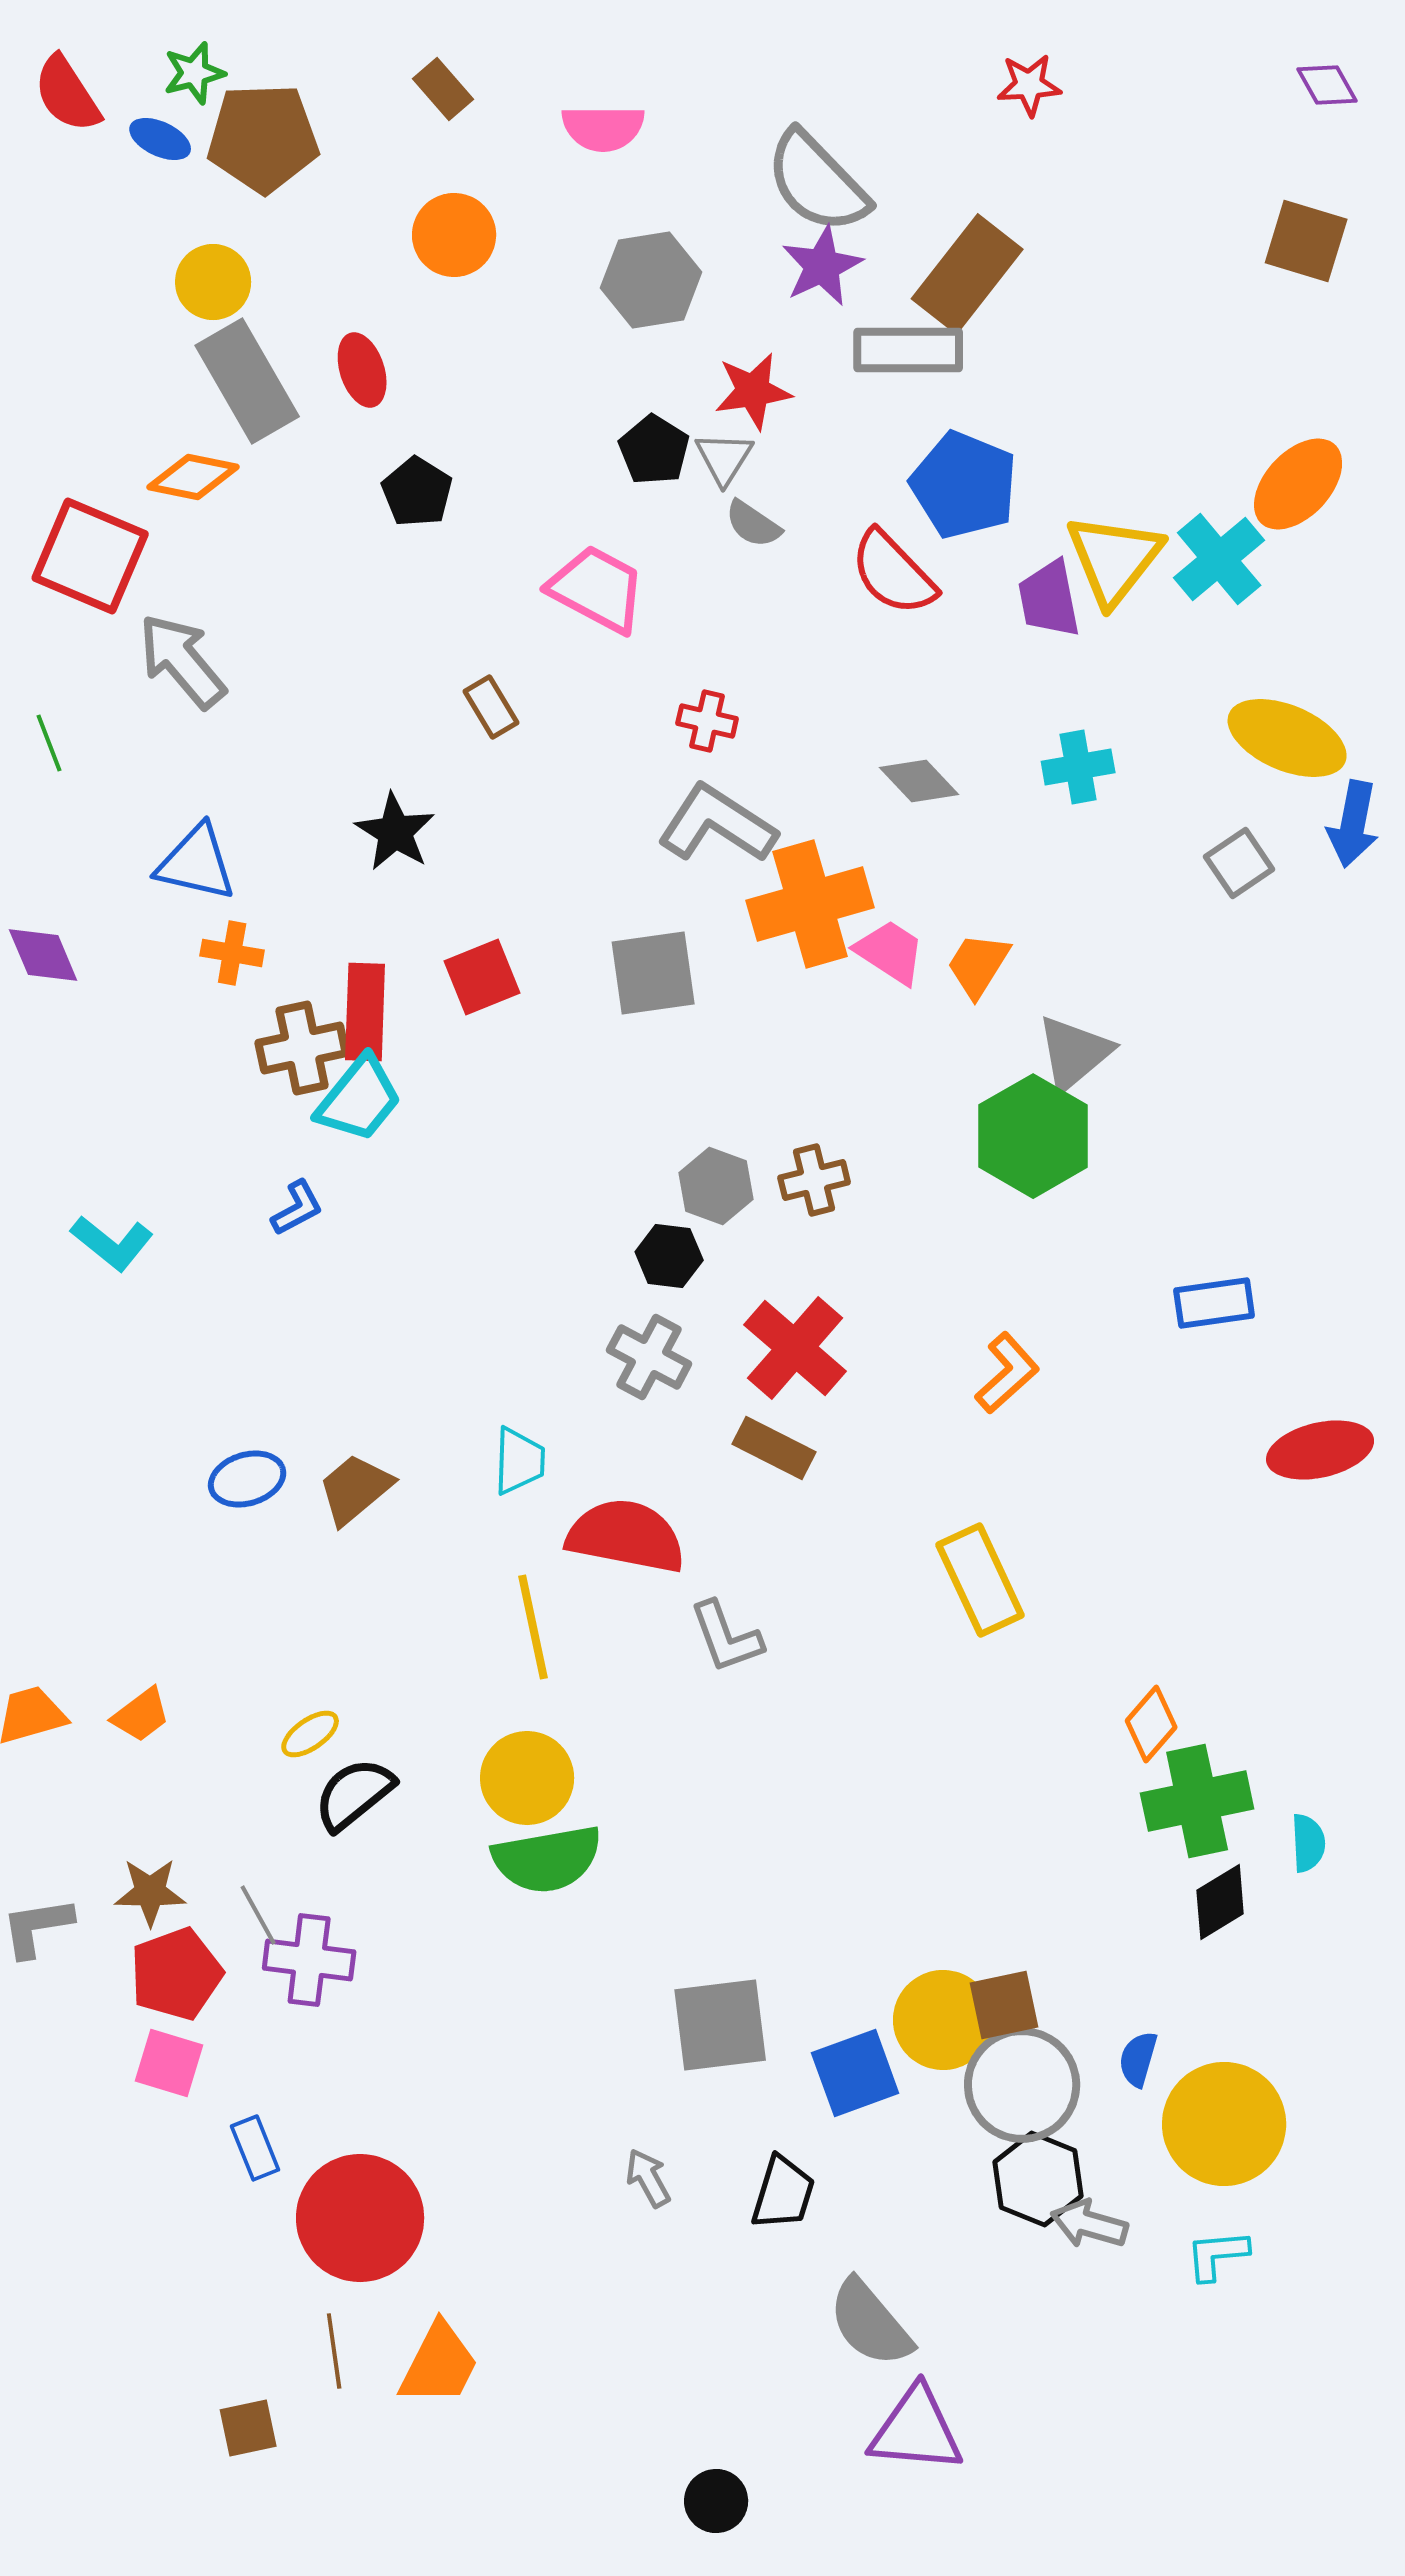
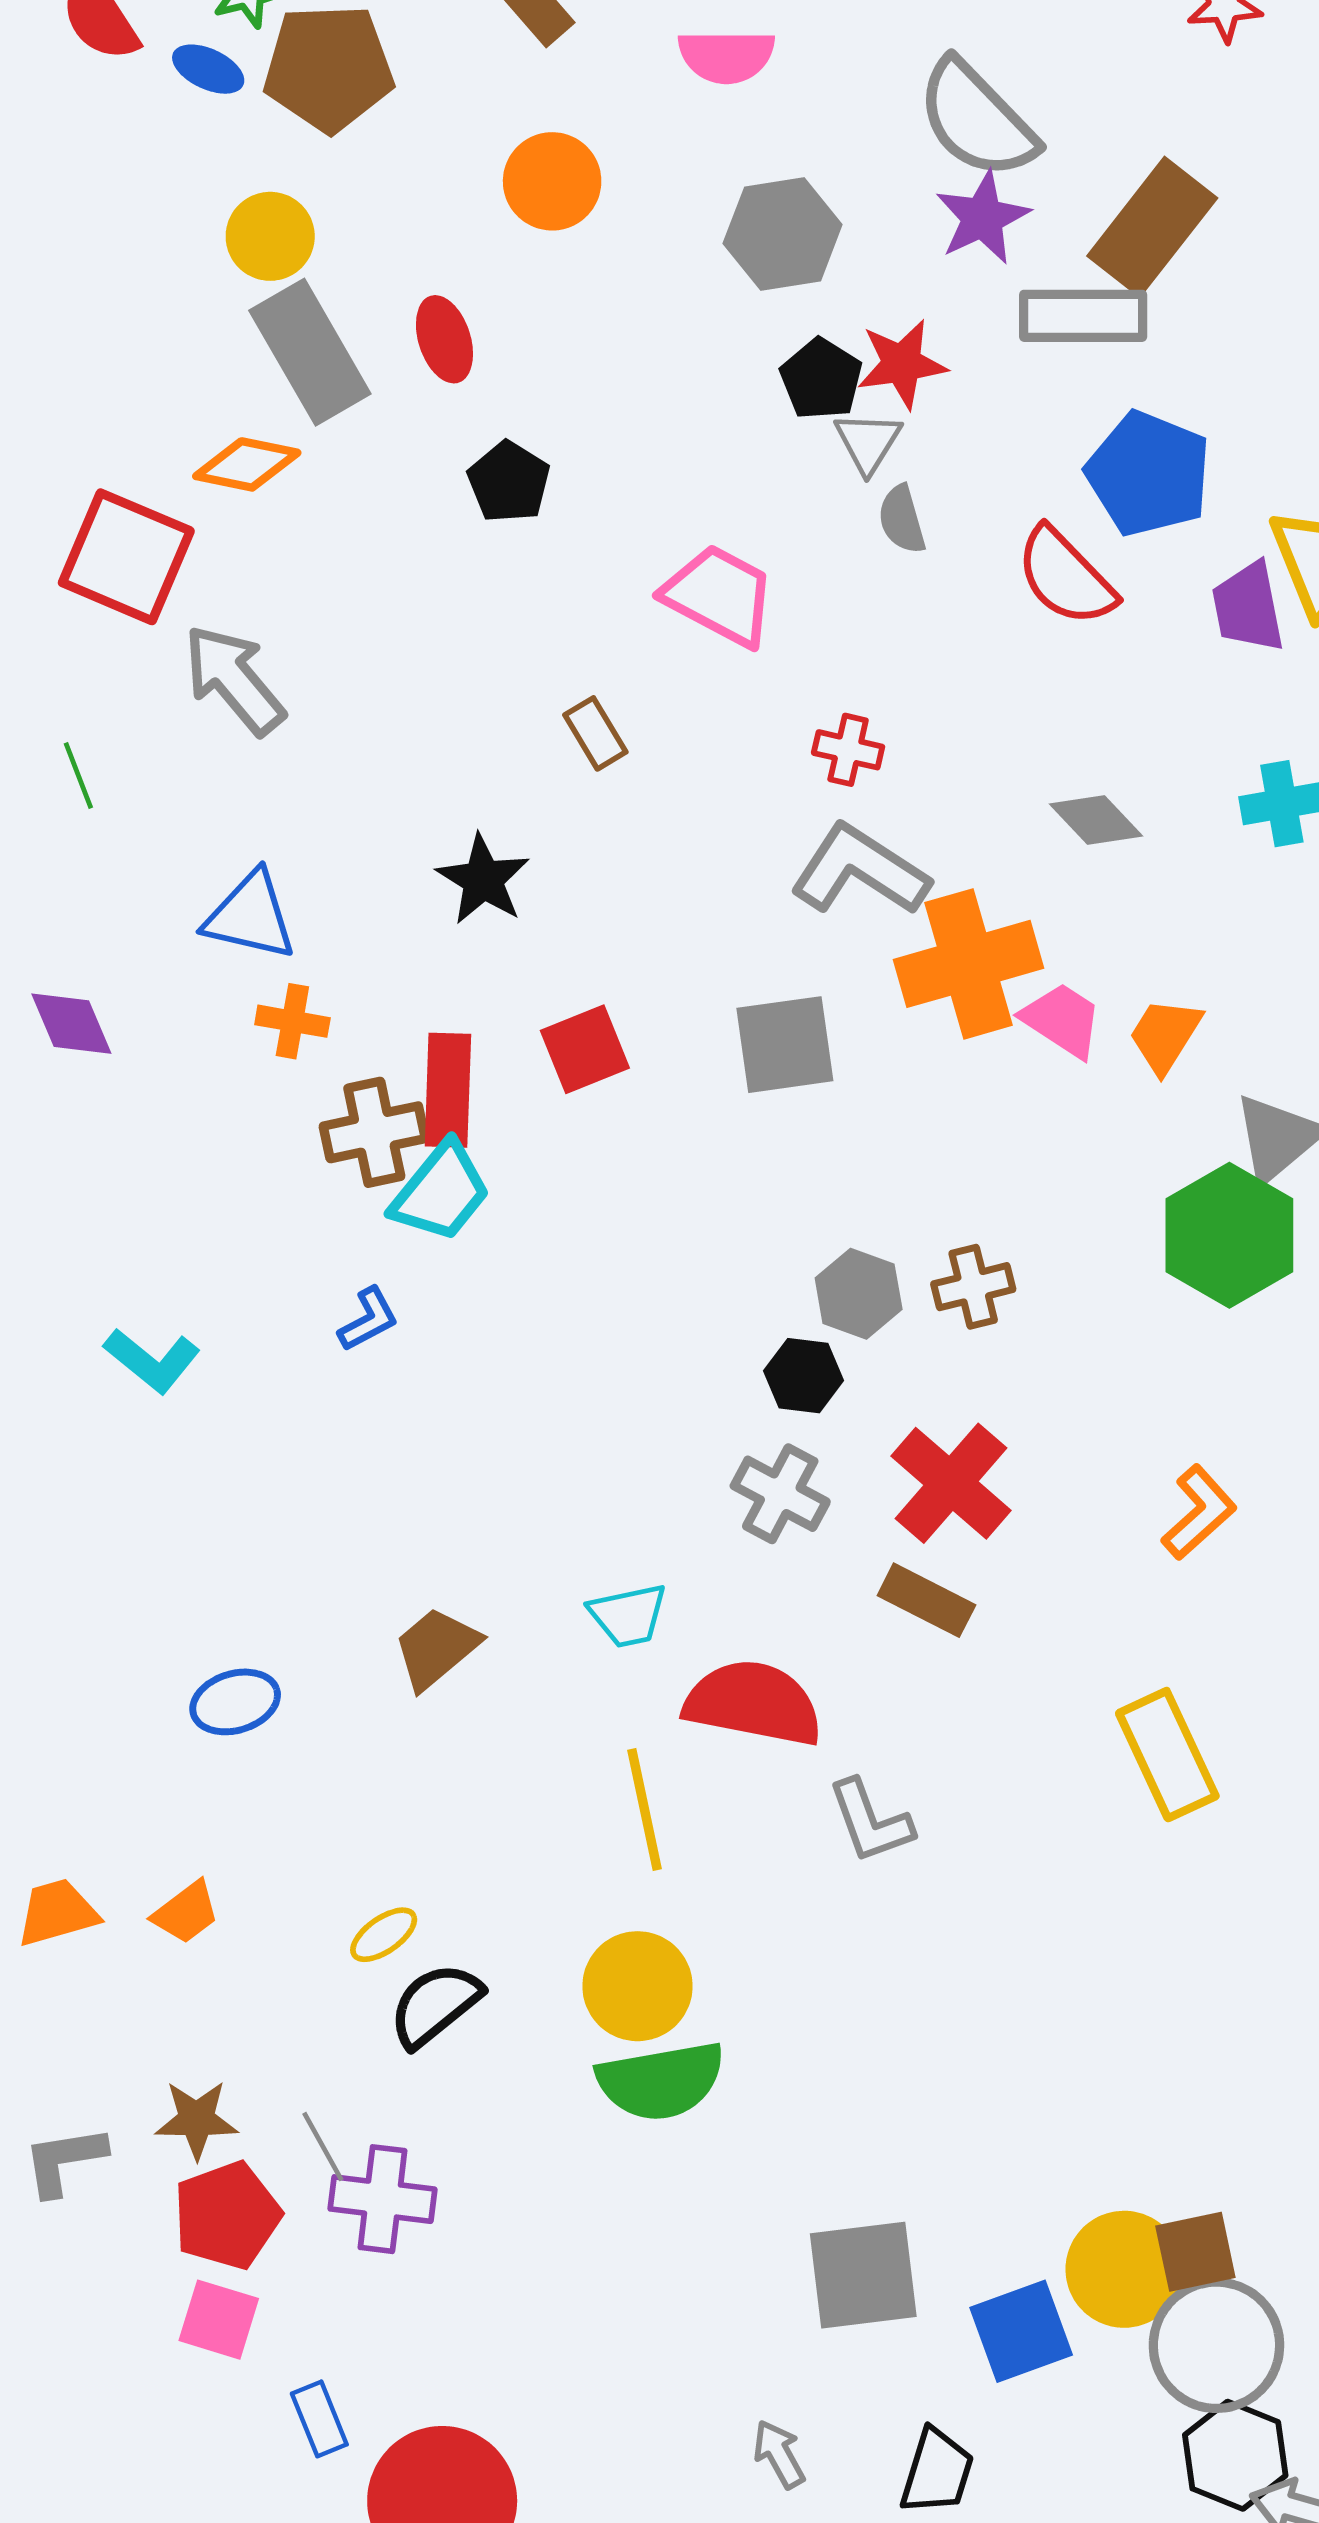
black pentagon: (654, 450) -> (821, 379), moved
gray semicircle: (753, 524) -> (902, 519), turned 40
cyan trapezoid: (519, 1461) -> (628, 1615), turned 76
blue ellipse: (247, 1479) -> (235, 1702), moved

